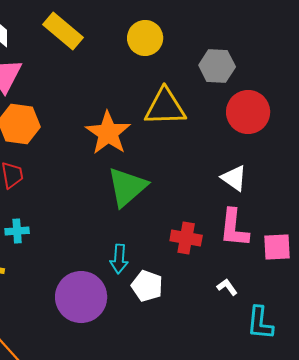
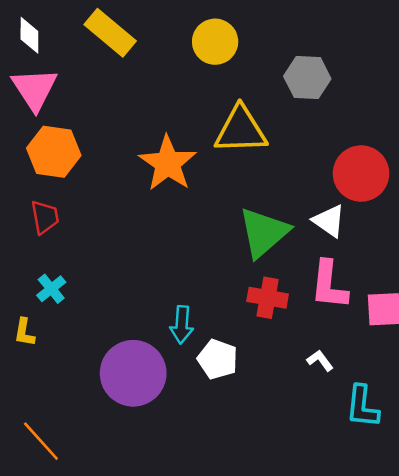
red circle: (248, 112) -> (361, 174), moved
green triangle: (127, 187) -> (264, 232), moved
cyan cross: (17, 231) -> (51, 289), turned -35

